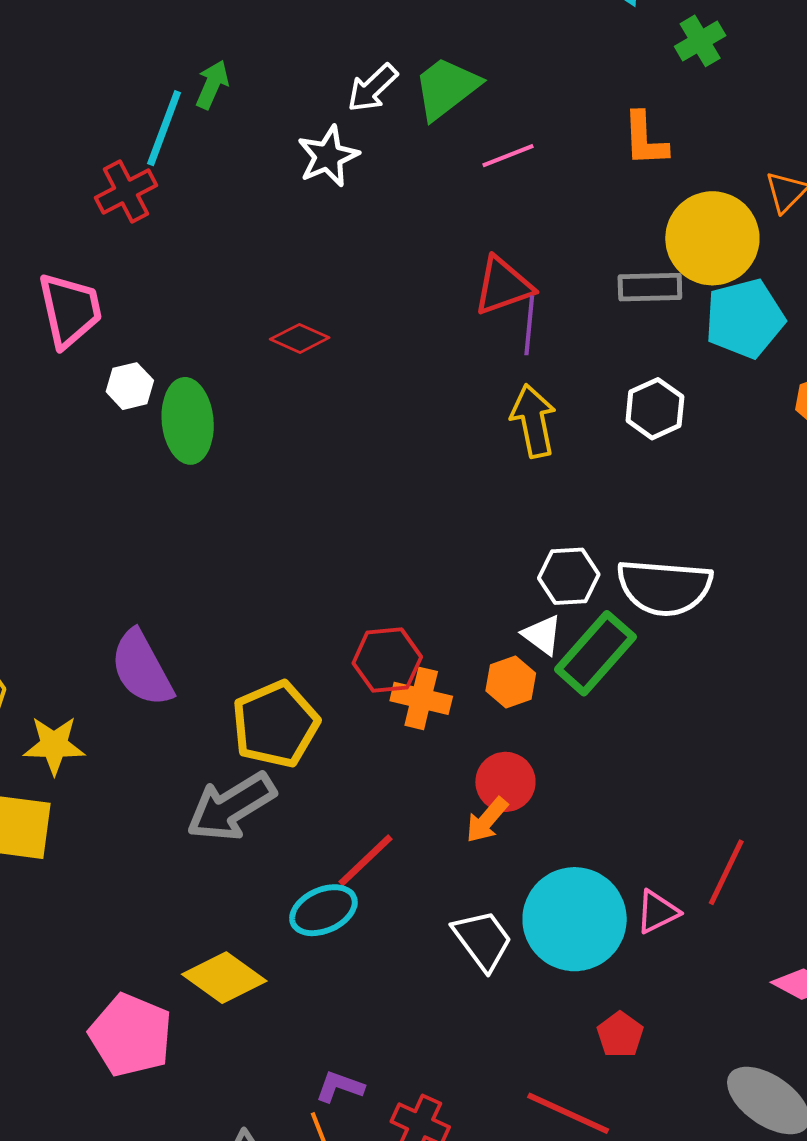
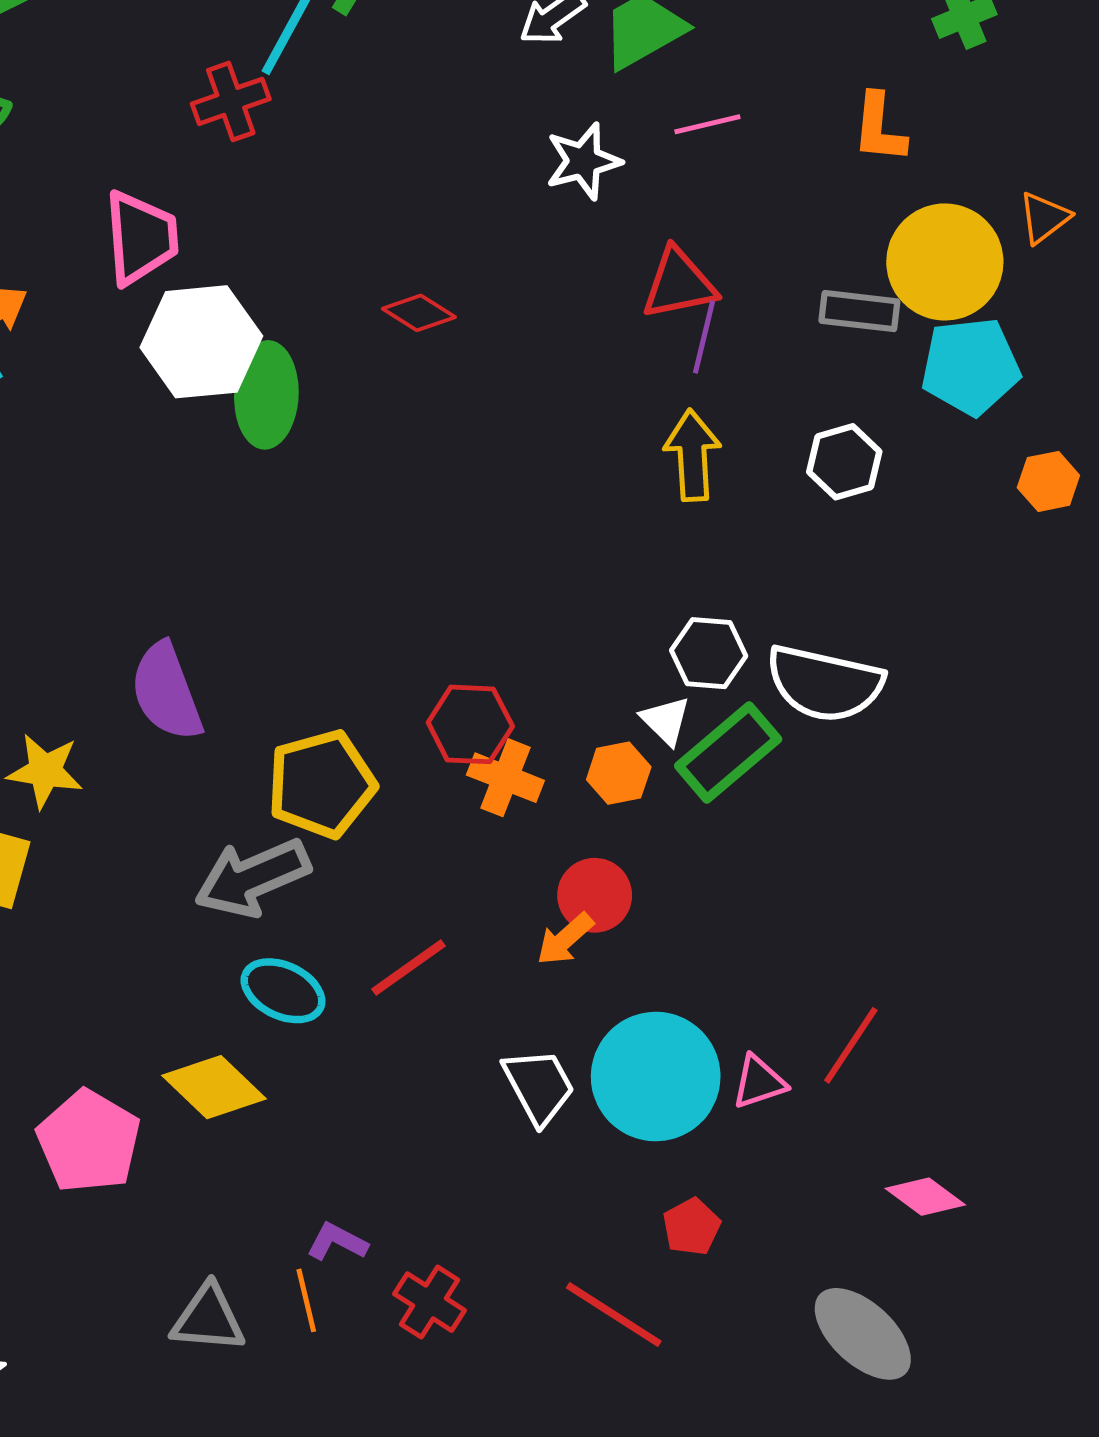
white star: (328, 156) -> (583, 161), moved
white hexagon: (130, 386) -> (201, 342), size x2.0
cyan ellipse: (323, 910) -> (283, 991), moved, turned 42

